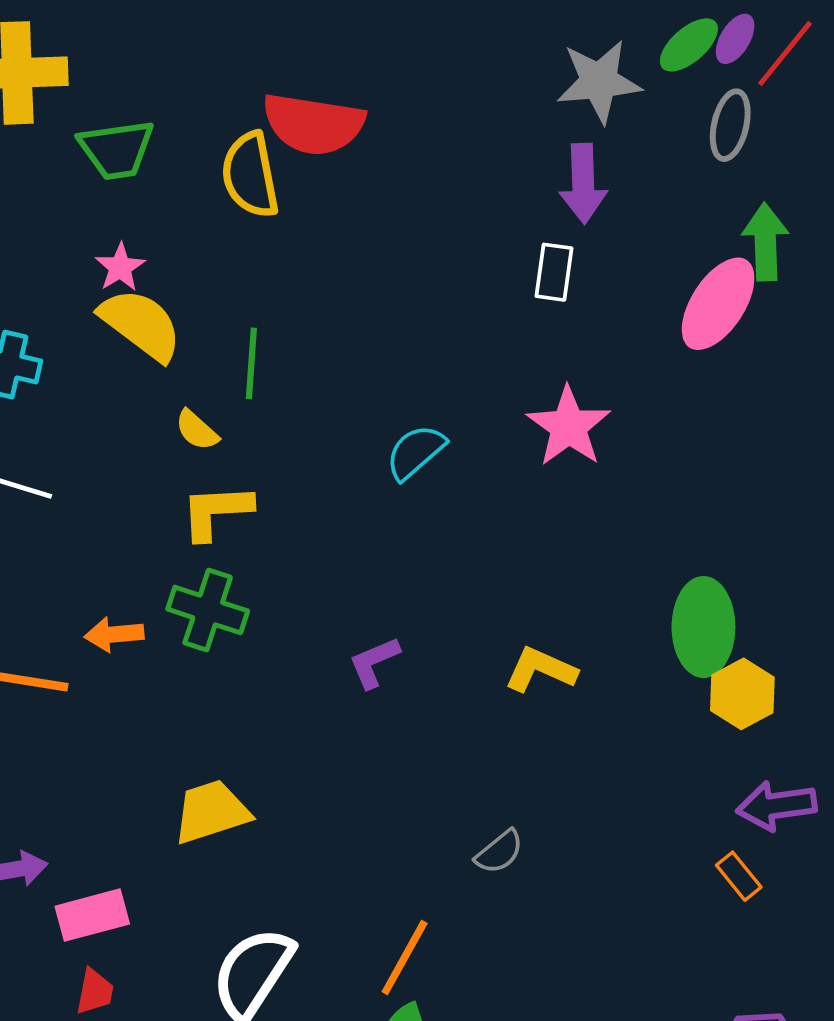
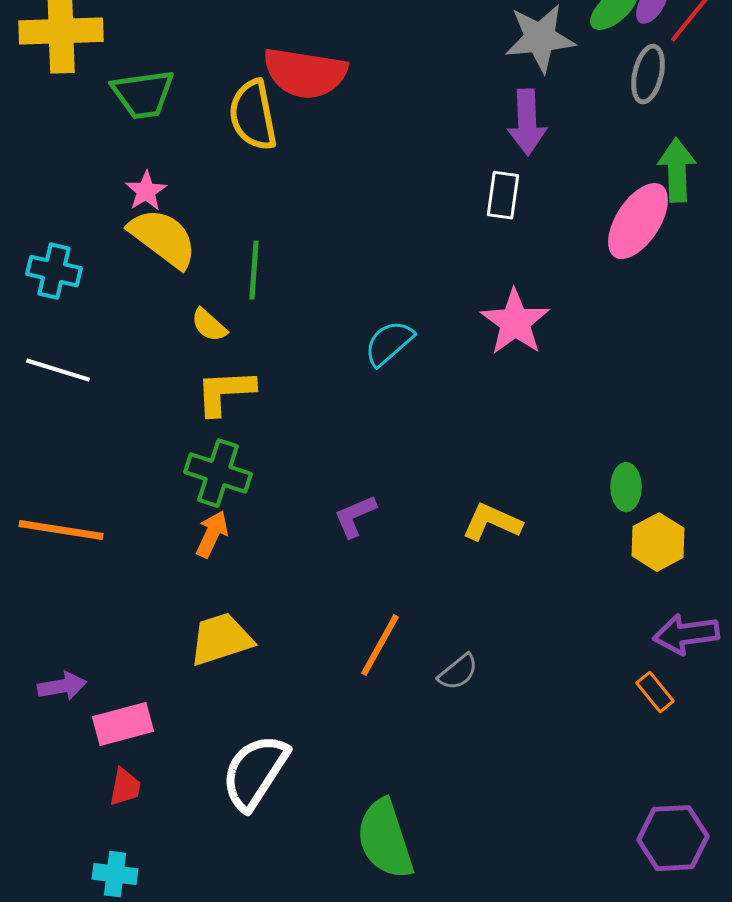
green ellipse: (703, 627) -> (626, 487), size x0.6
orange arrow: (114, 634) -> (212, 534), moved, turned 120
orange line: (405, 958) -> (380, 645), moved

